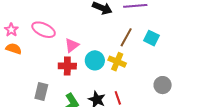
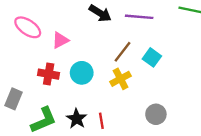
pink triangle: (72, 45) -> (60, 40), moved
yellow cross: (117, 62) -> (120, 79), moved, turned 30

